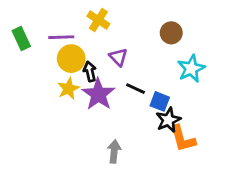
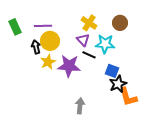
yellow cross: (98, 20) -> (89, 23), moved
cyan star: (191, 69) -> (105, 44), moved, turned 30
black arrow: (90, 71) -> (36, 47), moved
black line: (135, 89) -> (89, 55), moved
purple star: (98, 94) -> (69, 66), turned -30

